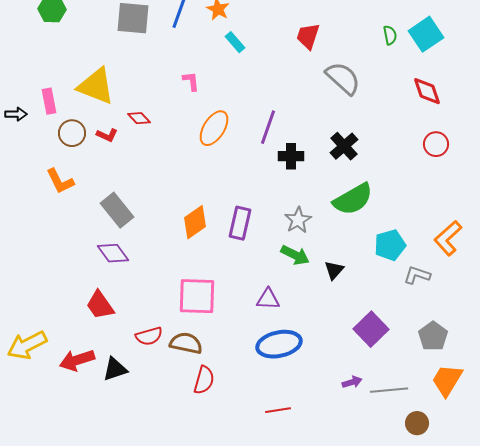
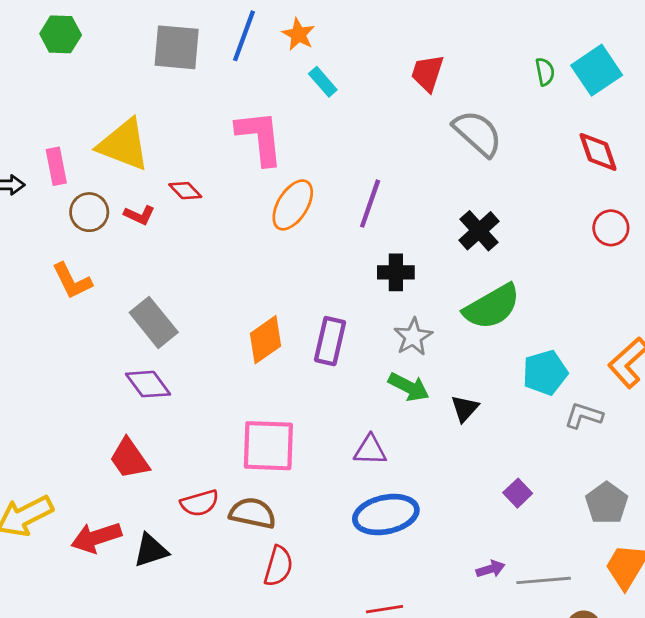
pink L-shape: (191, 81) -> (260, 138), size x2.0
black cross: (291, 156) -> (396, 272), moved
purple square: (371, 329) -> (518, 493), size x0.6

